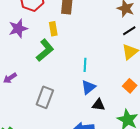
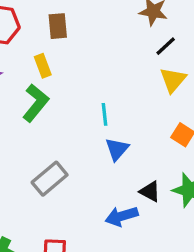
gray rectangle: (45, 97) -> (50, 179), turned 40
black triangle: (98, 105) -> (150, 191), moved, turned 32

